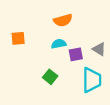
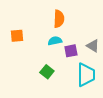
orange semicircle: (63, 20) -> (59, 19), turned -72

